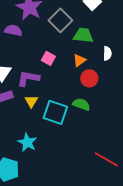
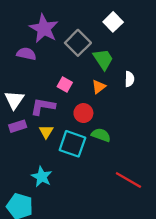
green trapezoid: (83, 35) -> (103, 59), turned 50
red circle: (89, 78) -> (83, 113), moved
red line: (106, 159) -> (128, 180), moved

